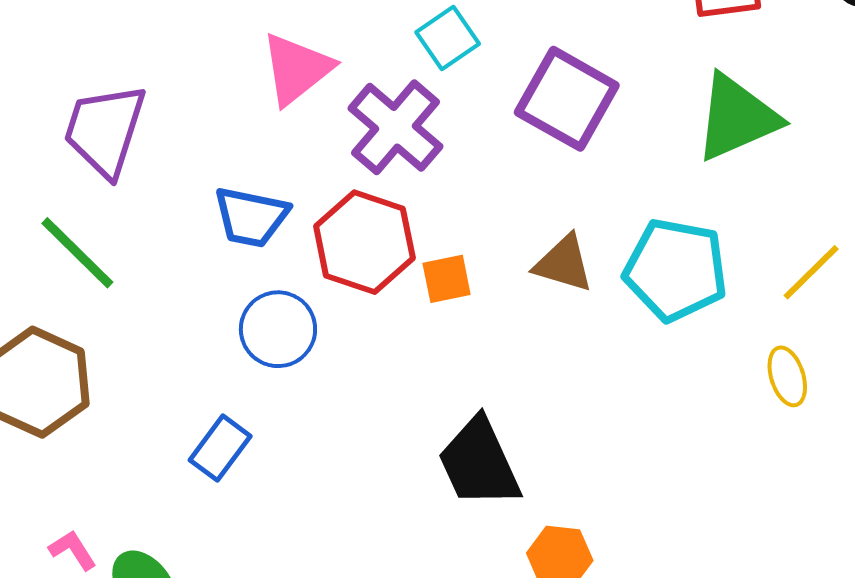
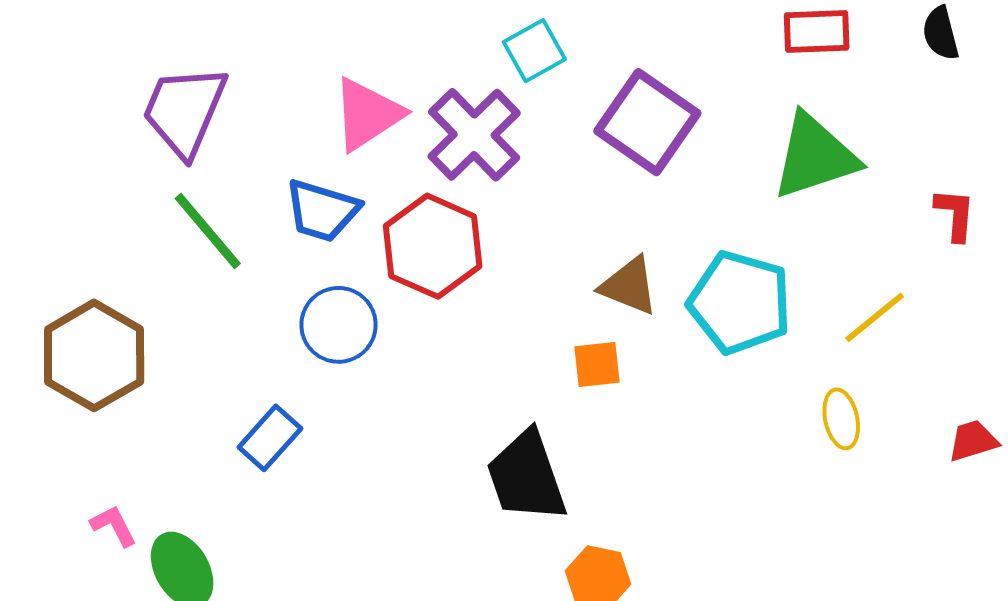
pink triangle: (297, 69) -> (367, 114), moved
green line: (77, 253) -> (208, 231), moved
orange square: (447, 279) -> (597, 364), moved

